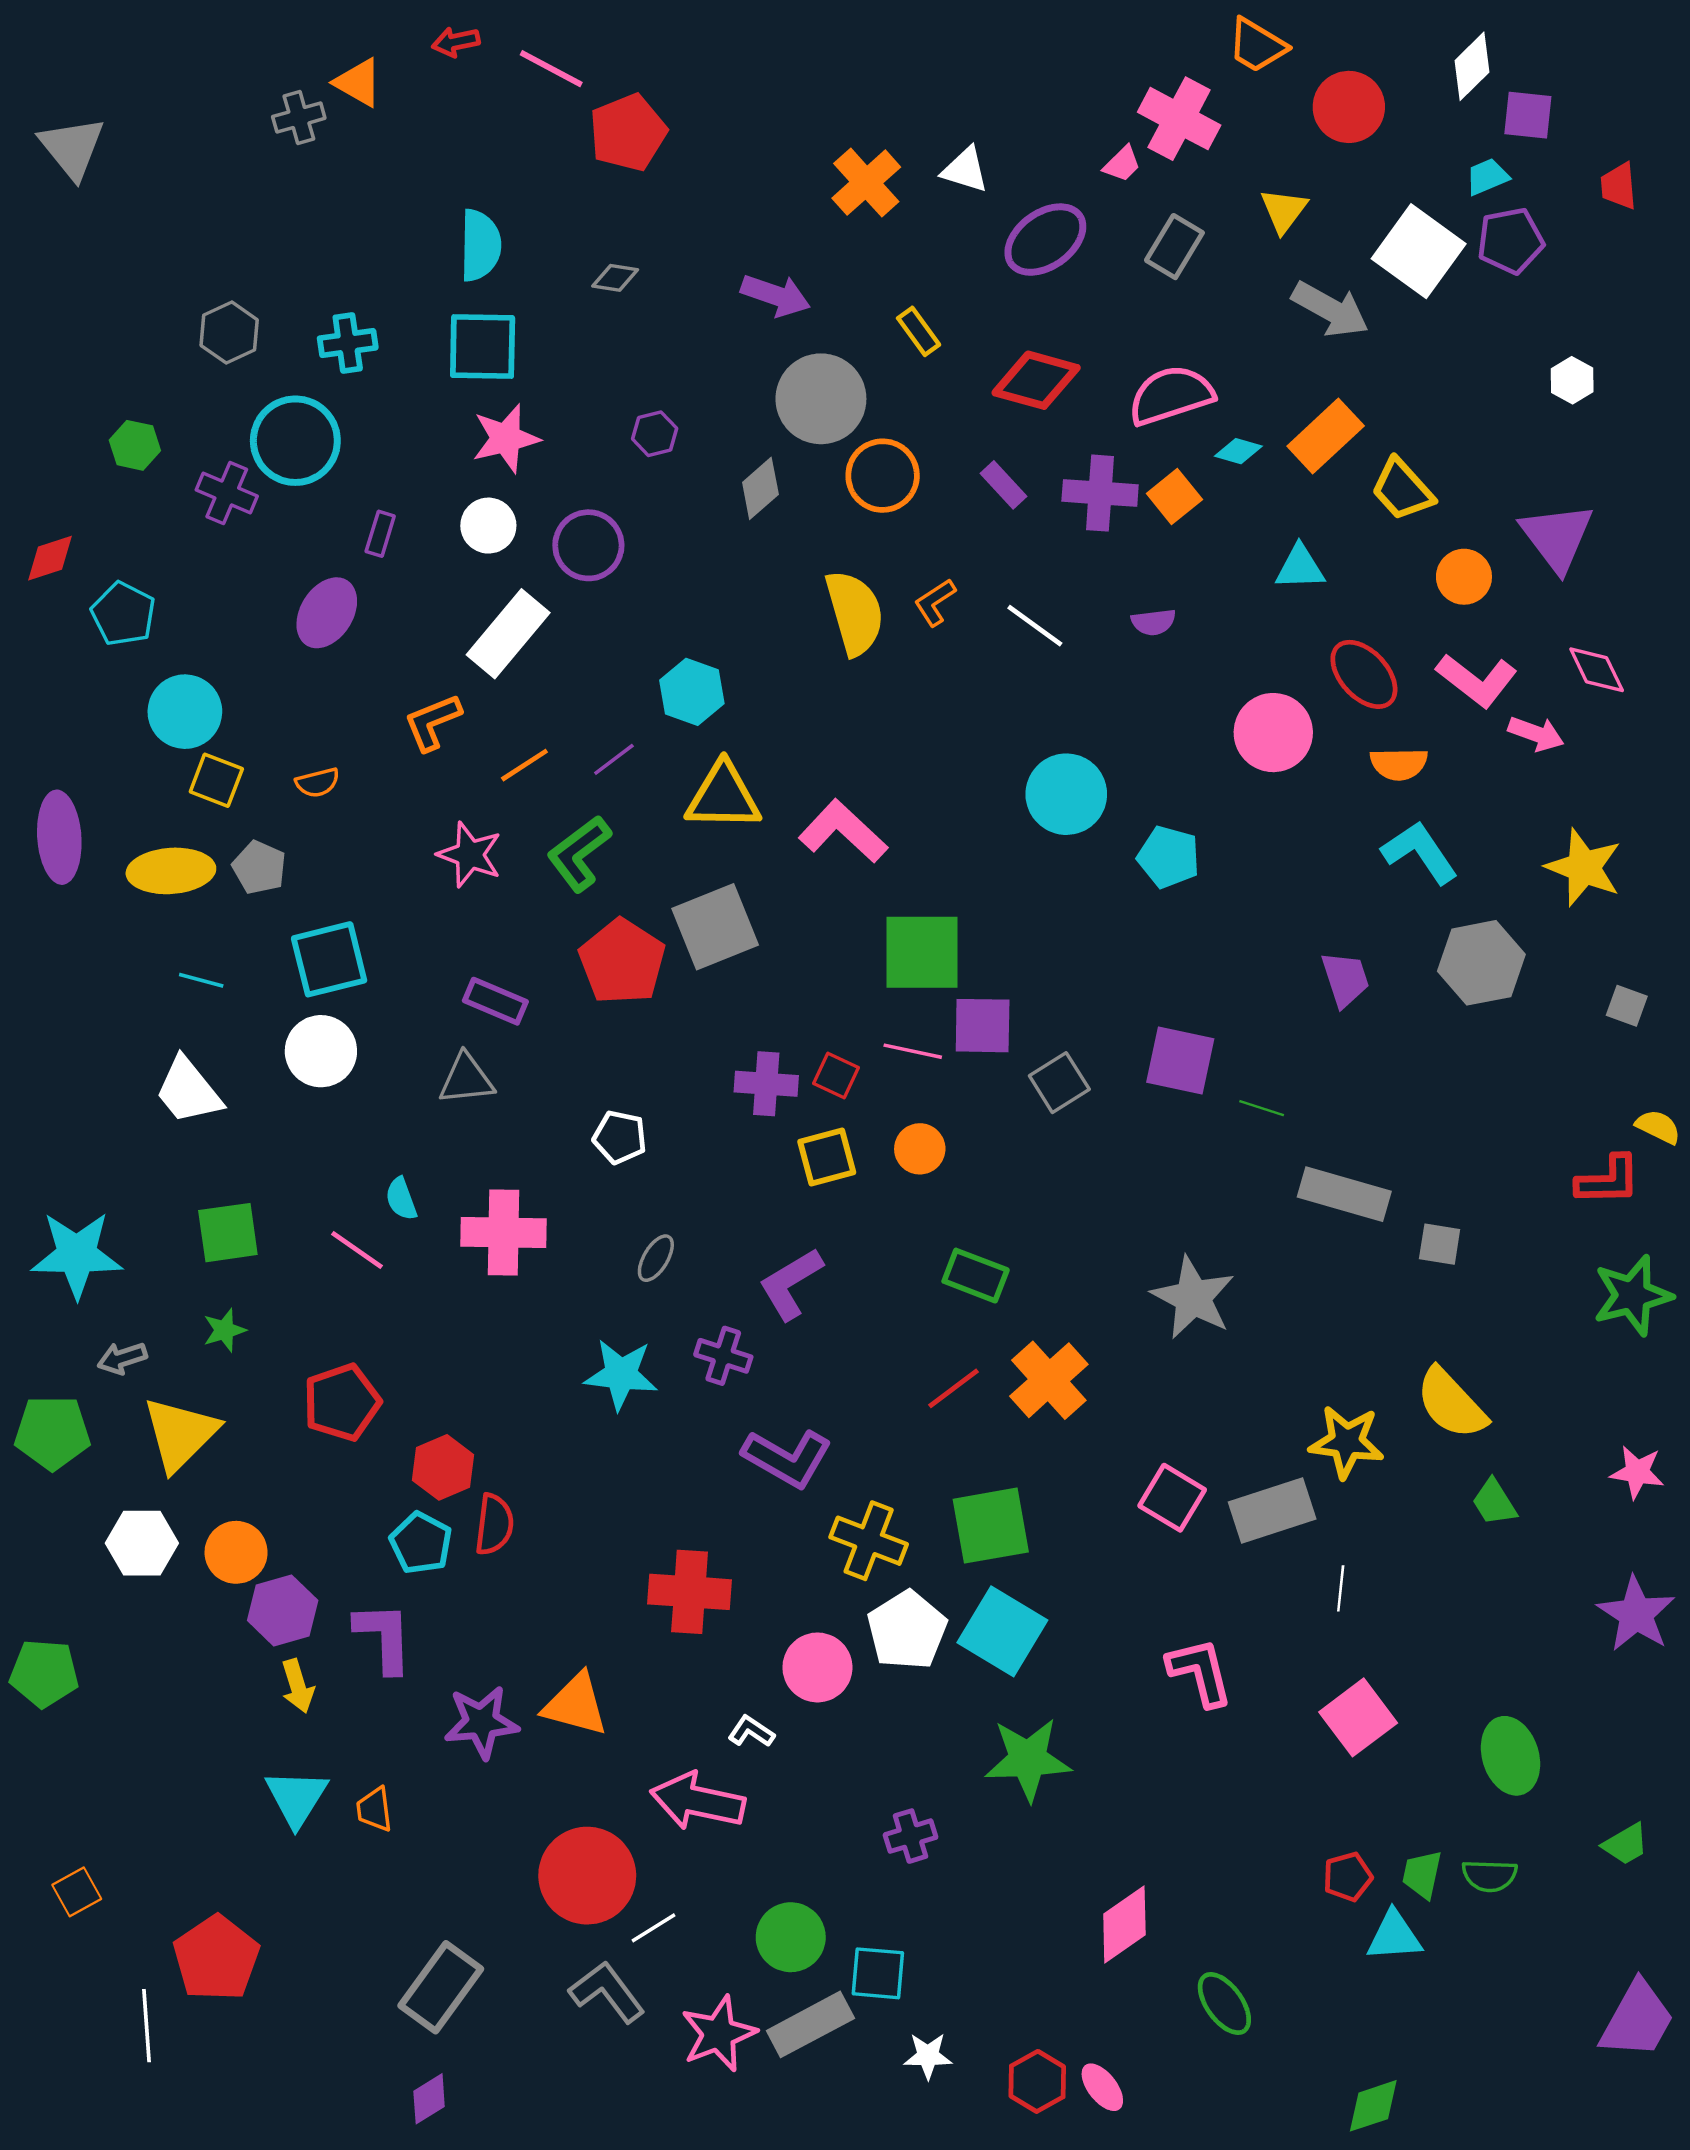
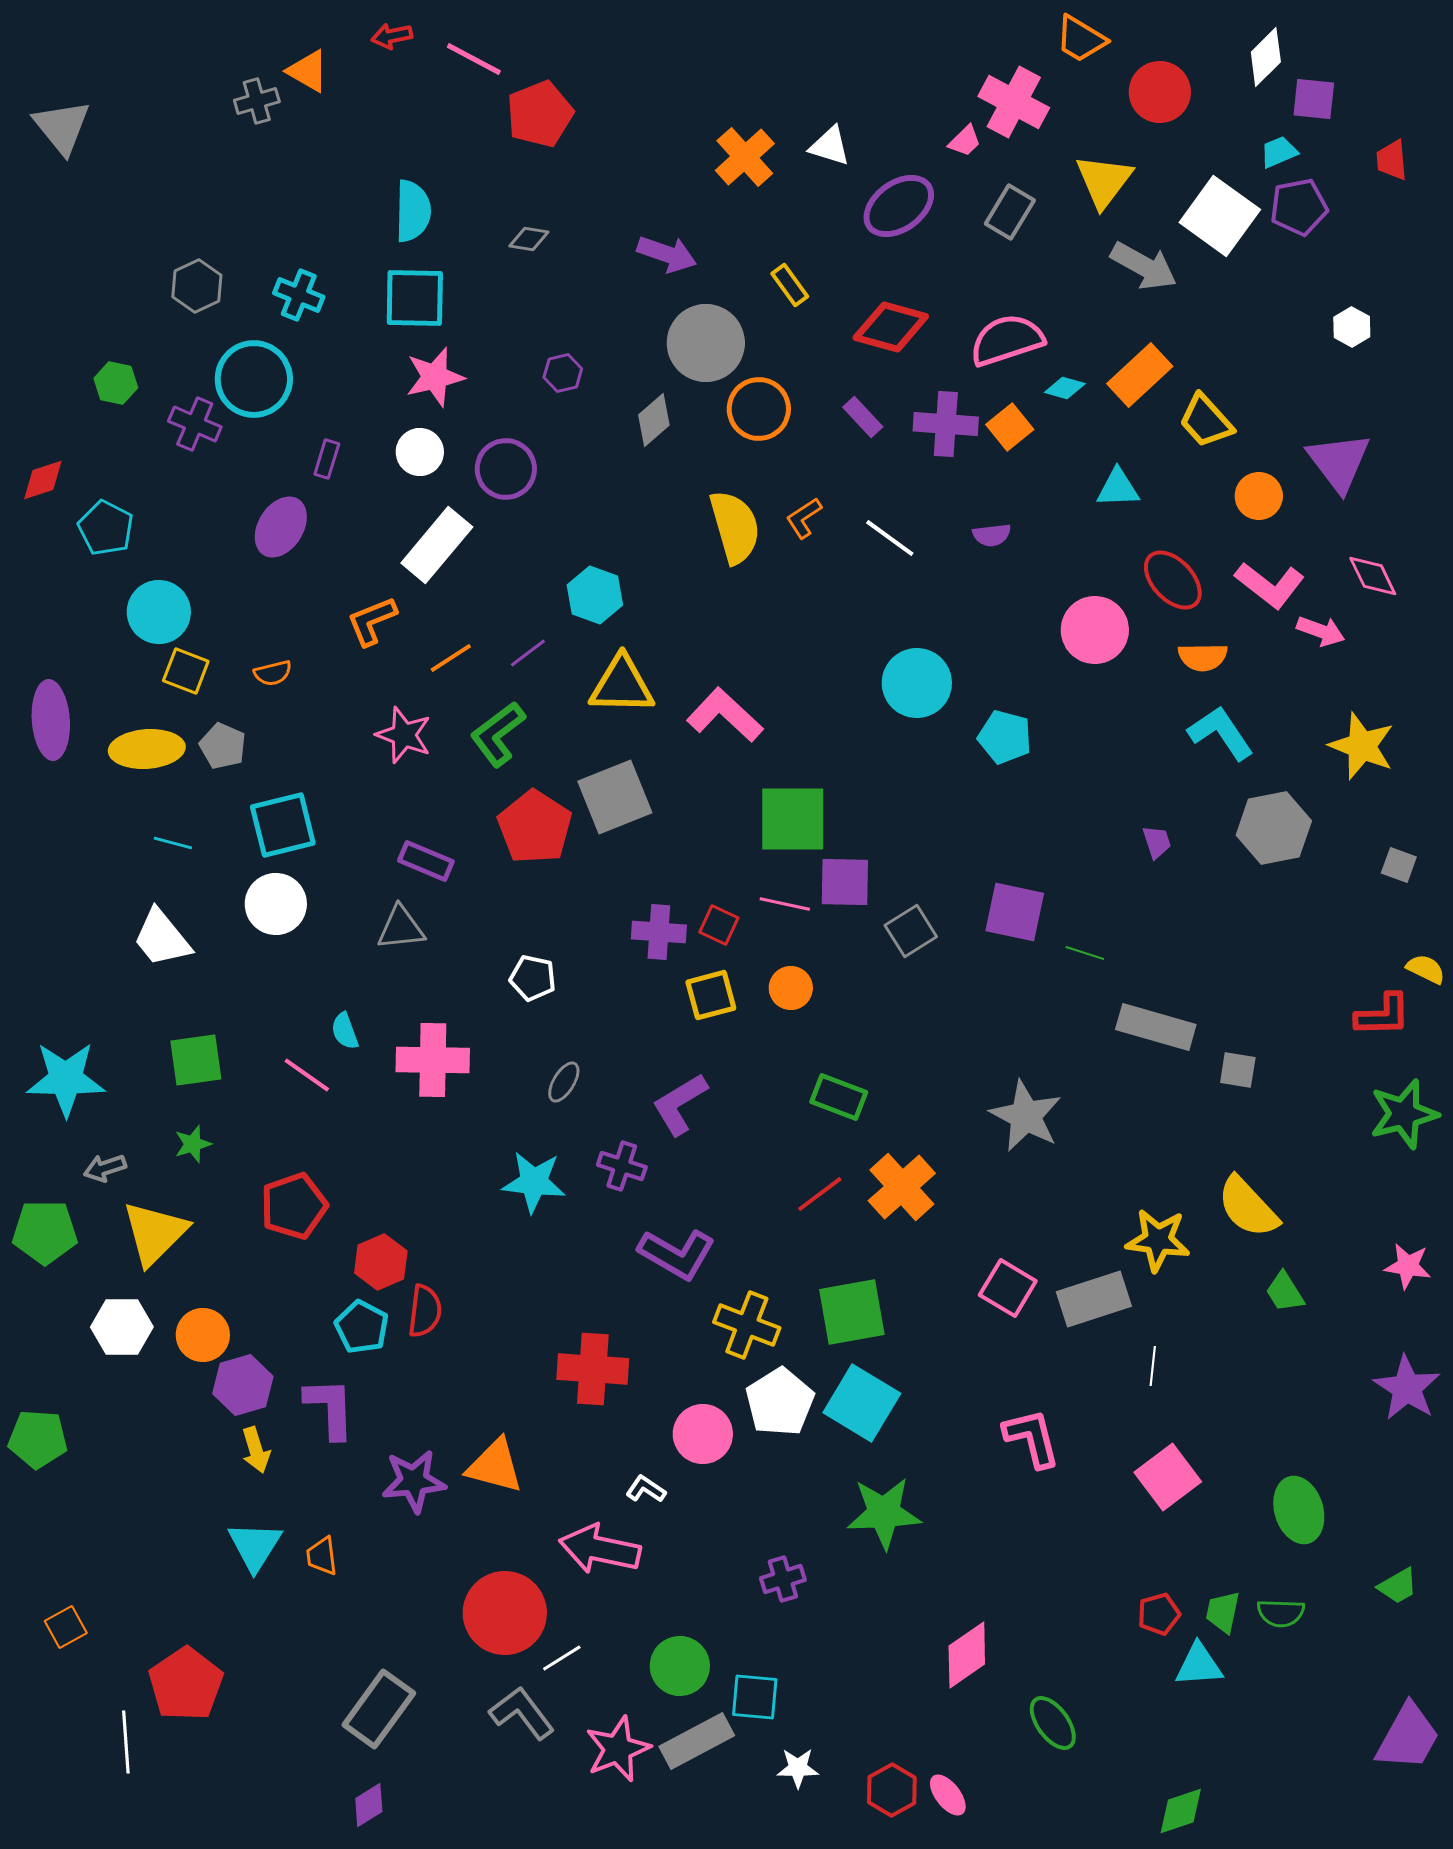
yellow triangle: (1284, 210) -> (1104, 181), size x1.4
cyan cross: (348, 343) -> (299, 295), turned 30
purple trapezoid: (1345, 979) -> (1157, 842), size x0.7

